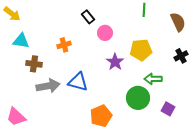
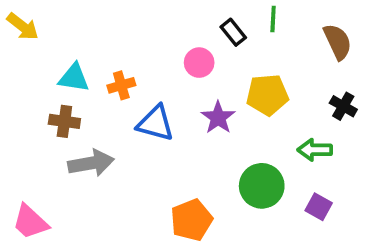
black rectangle: (88, 17) -> (233, 32), moved
cyan triangle: (21, 41) -> (74, 78), moved
black cross: (181, 56) -> (343, 106), turned -32
green arrow: (153, 79) -> (315, 150), moved
blue triangle: (78, 82) -> (155, 123), moved

